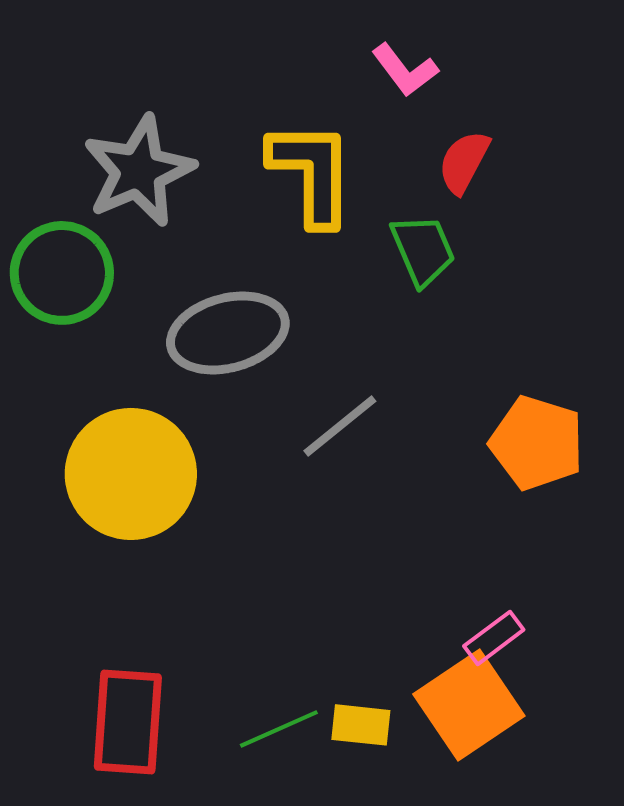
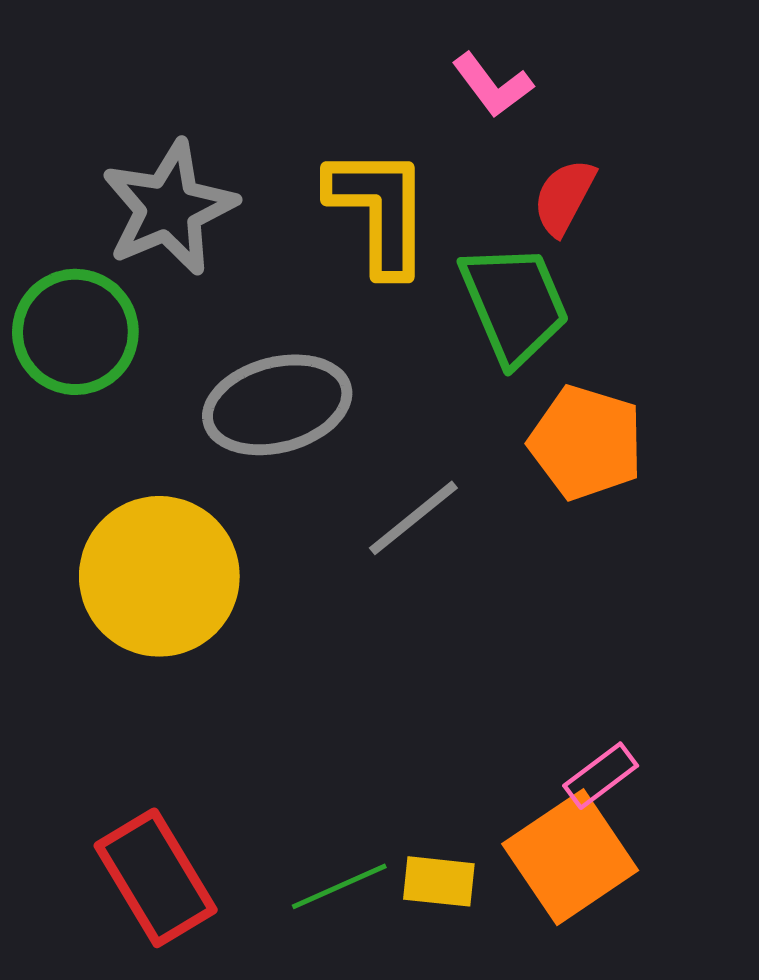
green trapezoid: (423, 250) -> (514, 304), size x1.4
orange pentagon: (537, 443) -> (586, 443), moved
red rectangle: (128, 722) -> (156, 878), turned -35

